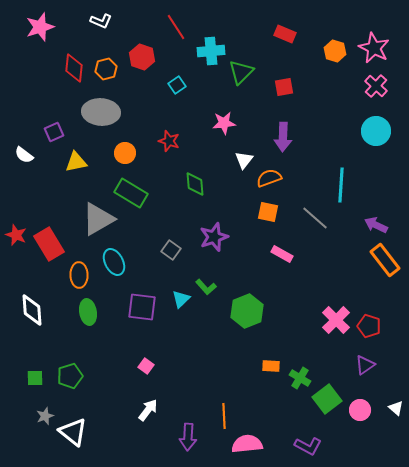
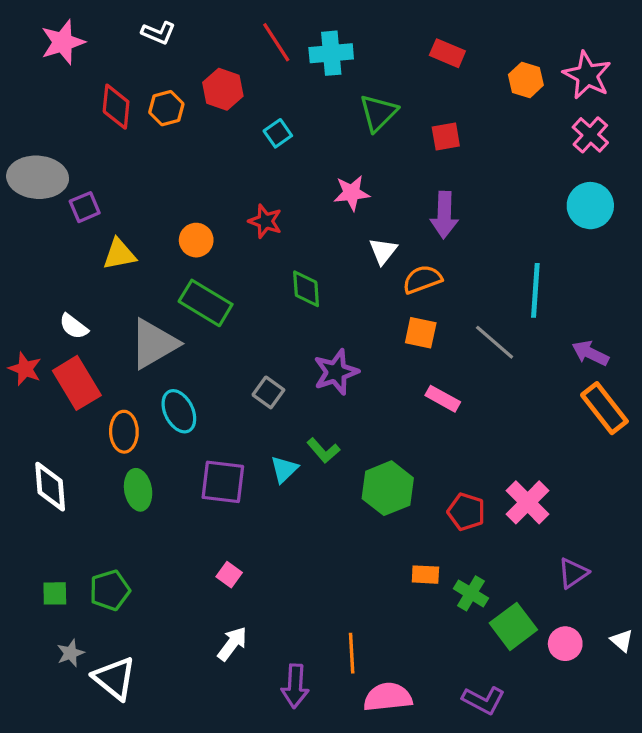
cyan cross: (211, 51) -> (331, 53), moved
gray ellipse: (101, 112) -> (38, 177), moved
white semicircle: (24, 155) -> (74, 326), moved
red pentagon: (369, 326) -> (466, 512), moved

